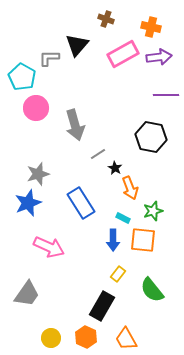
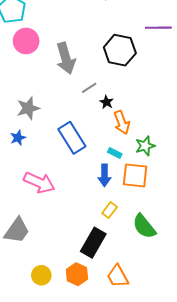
black hexagon: (151, 137) -> (120, 50), moved
blue star: (28, 203) -> (18, 138), size x0.6

